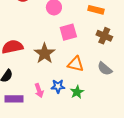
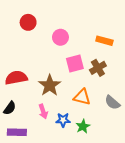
brown cross: (104, 36) -> (98, 68), moved, turned 35
pink arrow: (39, 91) -> (43, 111), moved

